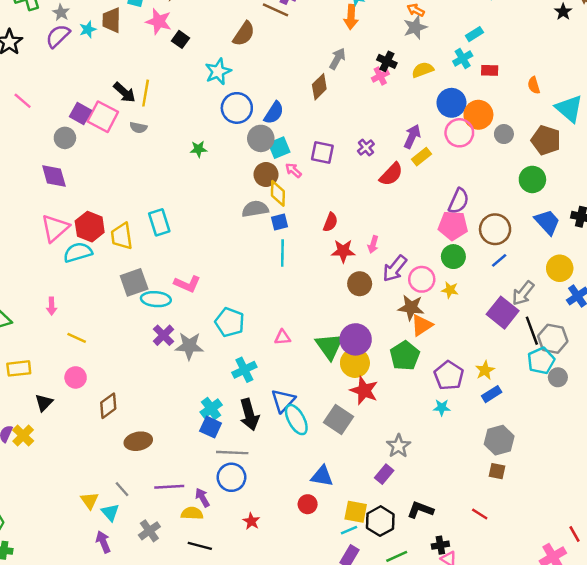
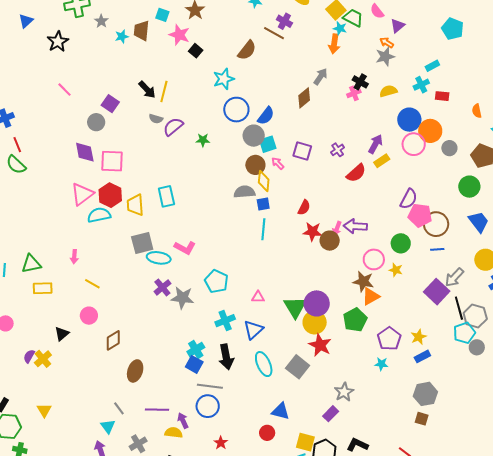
purple semicircle: (58, 36) -> (173, 127), moved
pink square: (103, 117) -> (112, 161), moved, turned -30
pink pentagon: (453, 226) -> (420, 215), moved
blue line: (499, 260) -> (437, 249), turned 32
purple arrow: (395, 269) -> (355, 226), moved, turned 50
brown circle: (360, 284) -> (330, 241), moved
yellow rectangle: (19, 368) -> (43, 288), moved
blue triangle: (283, 401) -> (253, 330), moved
brown ellipse: (138, 441) -> (135, 371), turned -65
yellow triangle: (90, 501) -> (44, 410), moved

